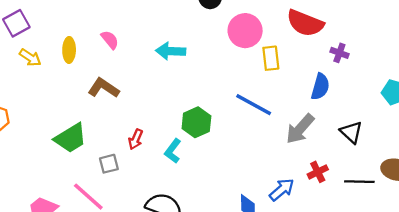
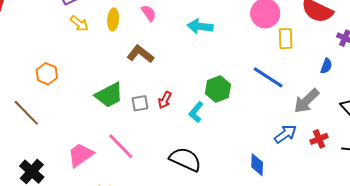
blue semicircle: (320, 87) -> (326, 66), size x0.7
gray square: (109, 164) -> (140, 103), moved
blue arrow: (282, 190) -> (285, 134), moved

